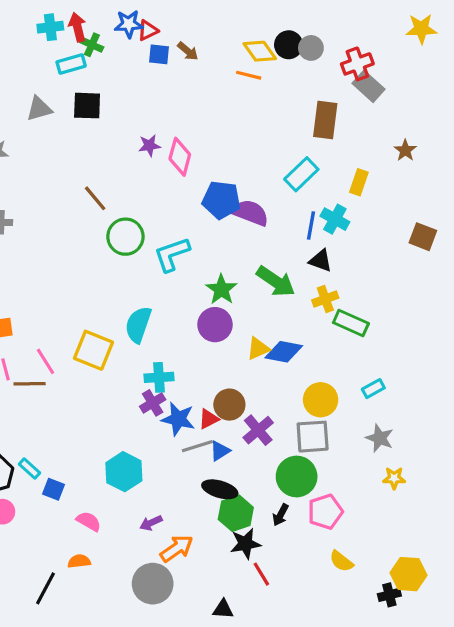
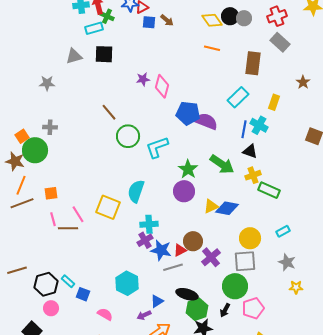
red cross: (357, 64) -> (277, 16), moved
orange line: (249, 75) -> (212, 48), moved
blue triangle: (220, 451) -> (157, 301), moved

